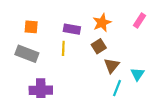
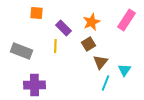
pink rectangle: (140, 20) -> (126, 20), size x1.5
orange square: (31, 27) -> (36, 13), moved
purple rectangle: (72, 29) -> (63, 28), turned 35

